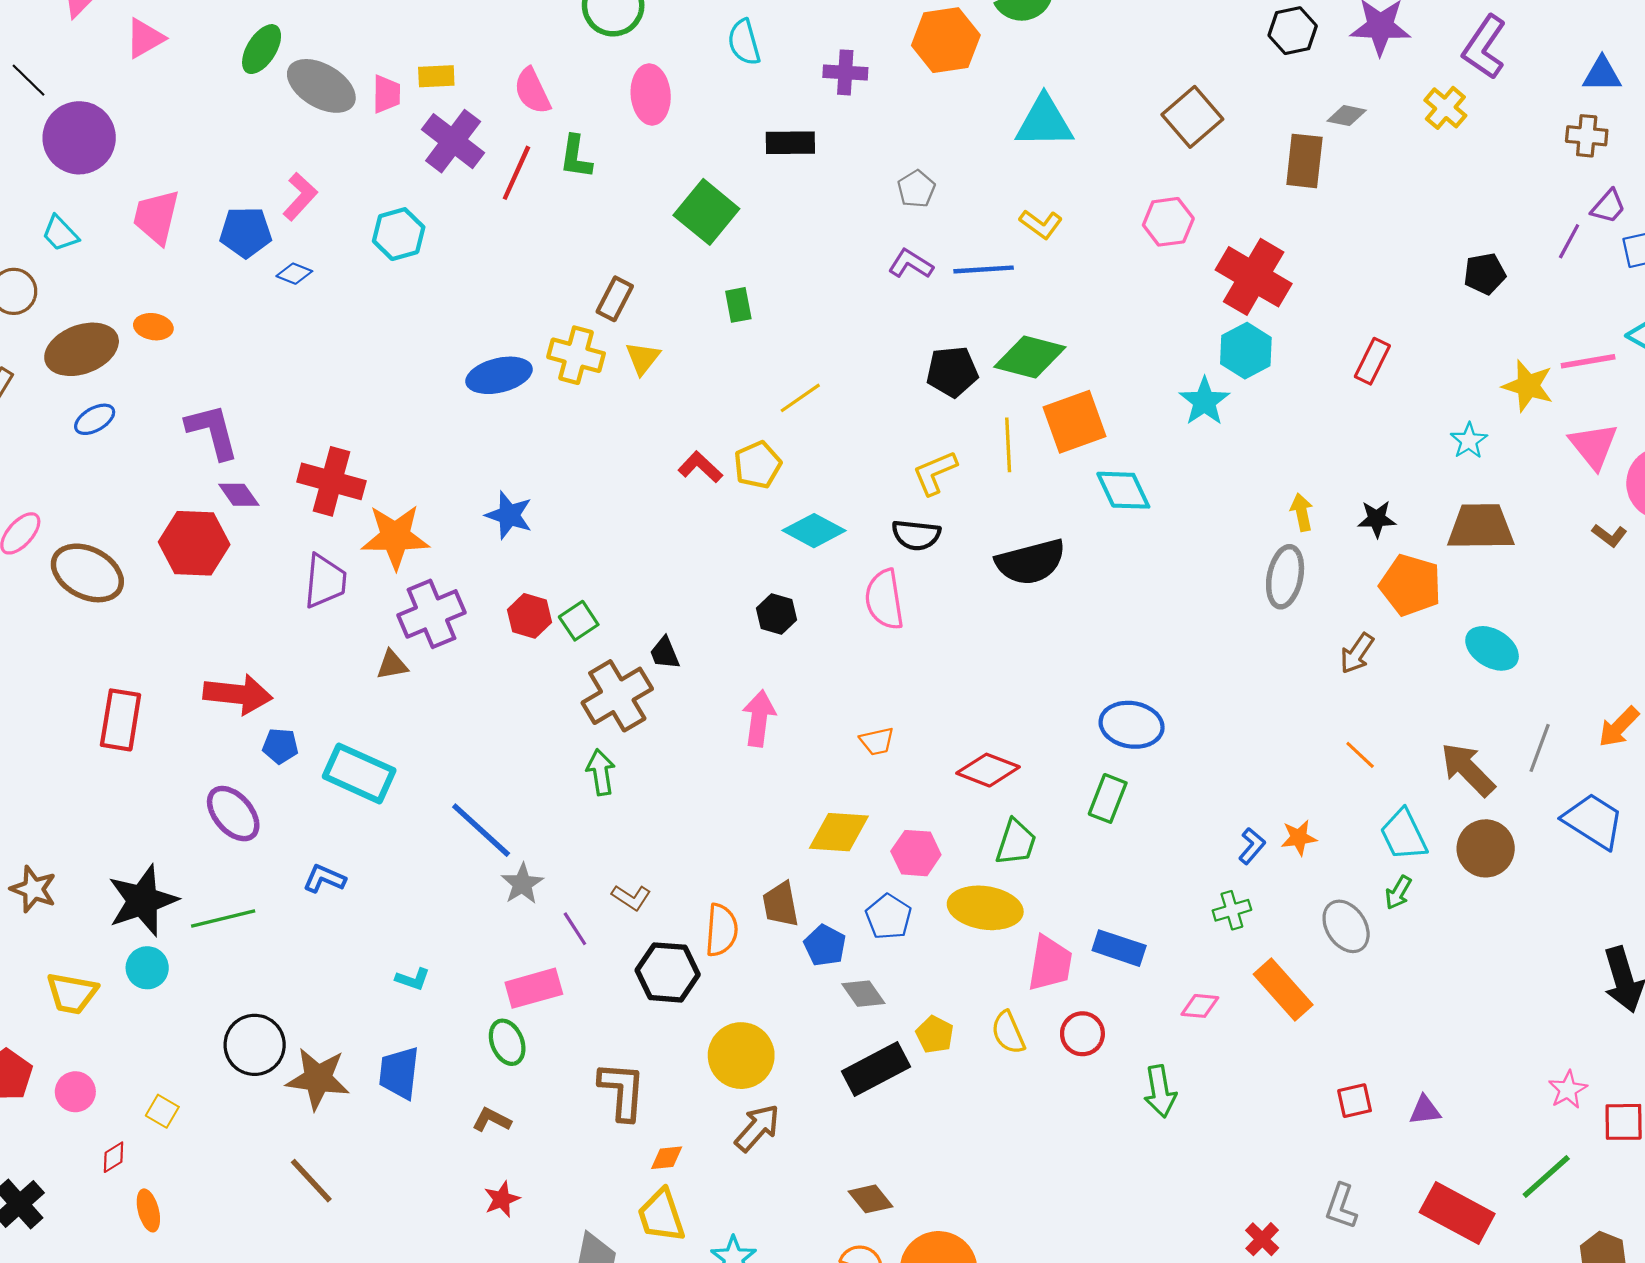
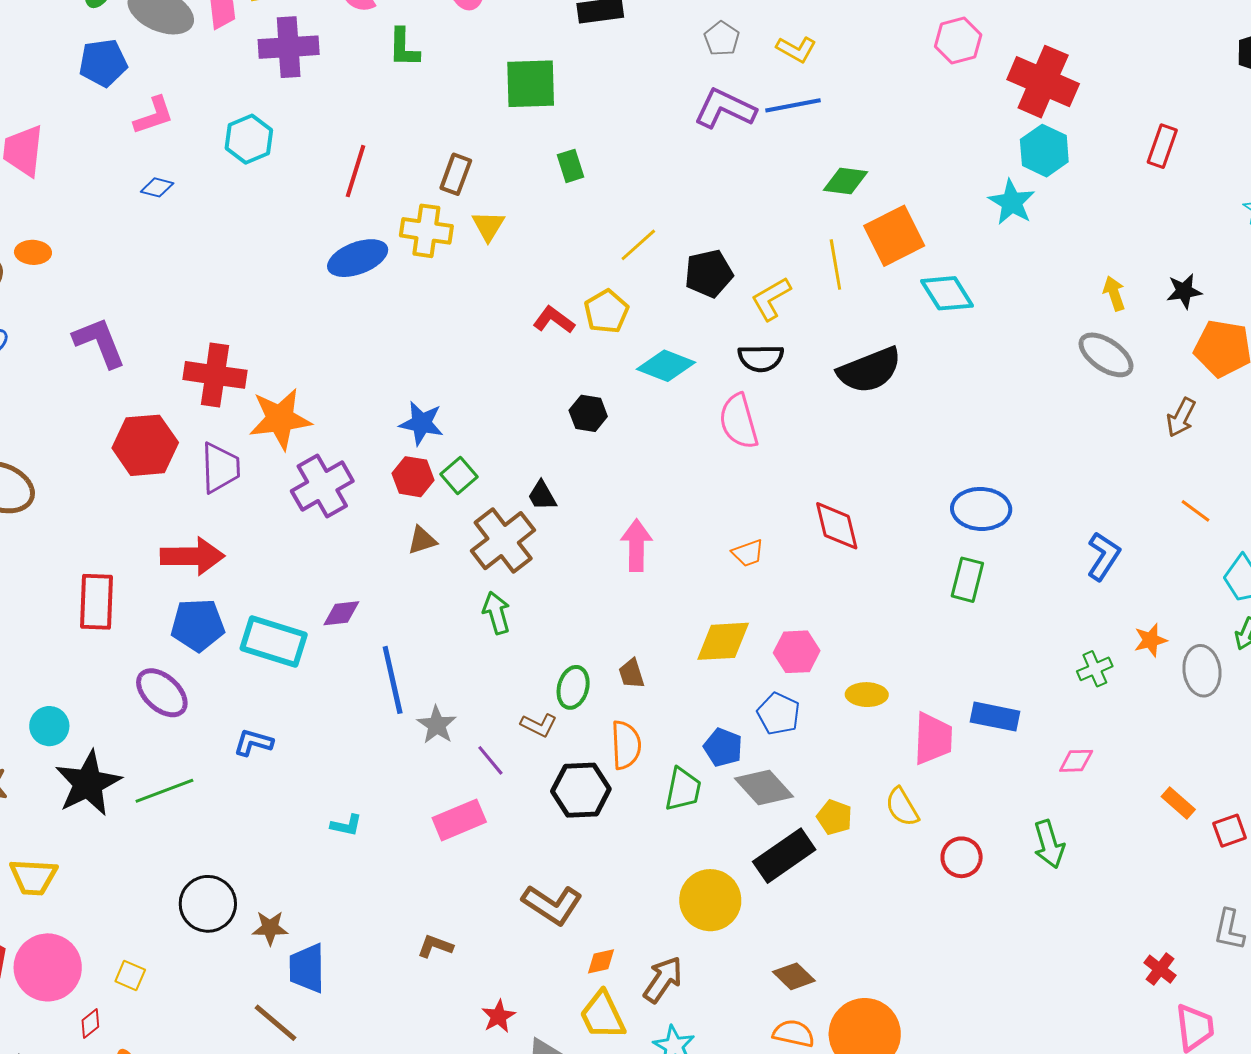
purple cross: (453, 141) -> (289, 47), turned -34
red line: (516, 173) -> (356, 171), moved
pink L-shape: (300, 196) -> (154, 116), turned 36
green square: (706, 212) -> (531, 84), turned -34
yellow L-shape: (1041, 224) -> (796, 49), moved
blue pentagon: (246, 232) -> (103, 63), moved
purple L-shape: (911, 264) -> (725, 109), size x1.5
green diamond: (1030, 357) -> (846, 181), size x0.7
black pentagon: (952, 372) -> (709, 274), moved
purple diamond: (239, 495) -> (341, 613), moved, turned -54
blue star: (509, 515) -> (421, 423), moved
red hexagon: (194, 543) -> (145, 445), moved
gray ellipse: (1285, 577) -> (1106, 355), turned -60
black hexagon: (777, 614) -> (588, 413), moved
brown triangle: (392, 665) -> (422, 540), moved
red arrow: (238, 694) -> (192, 556), moved
red rectangle: (121, 720) -> (97, 602), moved
blue pentagon: (280, 746) -> (198, 625), size x1.6
red diamond: (988, 770) -> (837, 526), moved, turned 62
blue line: (481, 830) -> (393, 680), turned 42
orange star: (1299, 838) -> (1150, 640), moved
green trapezoid: (1016, 842) -> (683, 789), moved
blue L-shape: (1252, 846) -> (1103, 556), moved, size x1.4
brown trapezoid: (781, 904) -> (631, 674), moved, size x0.7
yellow ellipse: (985, 908) -> (867, 695), size x0.6
gray ellipse: (1346, 926) -> (1202, 671), turned 33
cyan circle: (147, 968) -> (49, 726), moved
orange rectangle: (1283, 990) -> (1178, 803), moved, size x0.6
gray diamond: (863, 994) -> (764, 788), size x1.4
red circle: (1082, 1034) -> (962, 857), moved
green ellipse: (507, 1042) -> (573, 687), moved, turned 45
yellow circle: (741, 1056) -> (710, 900), moved
blue trapezoid: (399, 1073) -> (307, 968), moved
brown star: (318, 1079) -> (270, 928), size x0.6
brown L-shape: (622, 1091) -> (552, 905), turned 126
pink circle: (75, 1092) -> (48, 967), size x1.8
brown arrow: (757, 1128) -> (663, 979), moved
red star: (502, 1199) -> (498, 1016), moved

